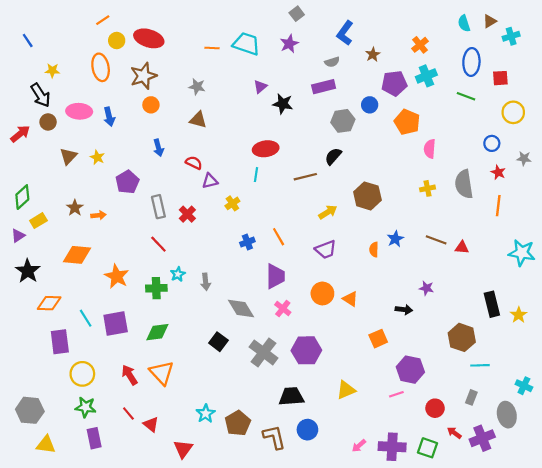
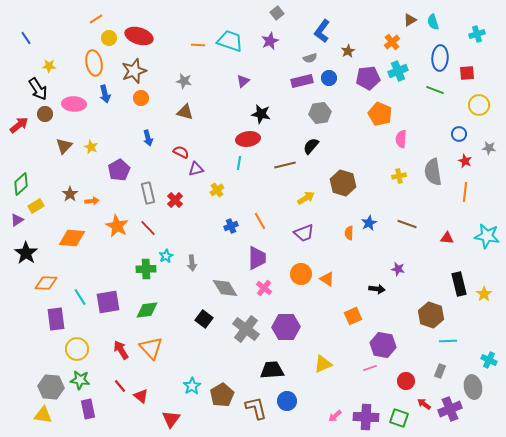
brown triangle: (490, 21) -> (410, 20), moved
black star: (283, 104) -> (261, 114), moved
blue circle: (370, 105) -> (329, 78), moved
blue arrow: (109, 117) -> (105, 94), moved
red triangle: (462, 247) -> (447, 238), moved
orange star: (117, 276) -> (117, 226), moved
gray hexagon: (30, 410) -> (51, 387), moved

